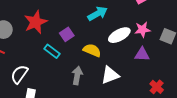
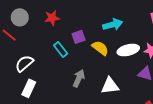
red star: (36, 22) -> (52, 18), size x0.7
yellow semicircle: (92, 50) -> (100, 48), moved

